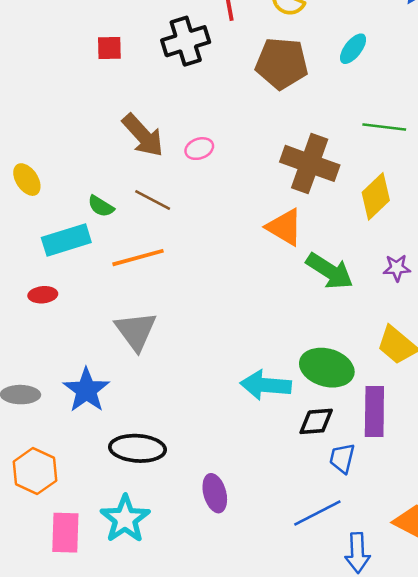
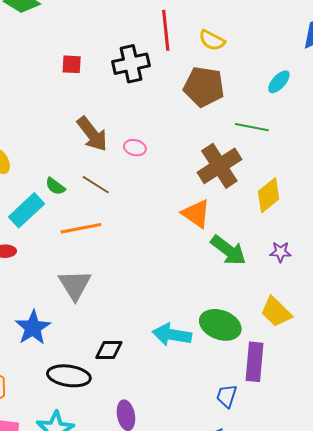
cyan ellipse: (353, 49) -> (279, 82), moved
green line: (384, 127) -> (252, 127), moved
pink ellipse: (199, 149) -> (135, 148), turned 30
brown cross: (310, 163) -> (219, 166), turned 33
cyan rectangle: (66, 240) -> (27, 210), turned -30
black diamond: (316, 421) -> (109, 350), moved

